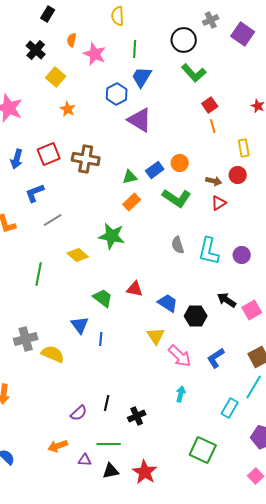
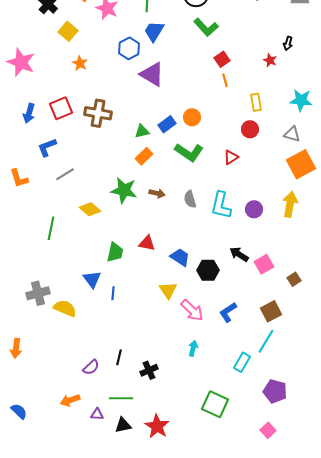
brown arrow: (214, 181) -> (157, 193), moved
green trapezoid: (103, 298) -> (115, 252), turned 65

